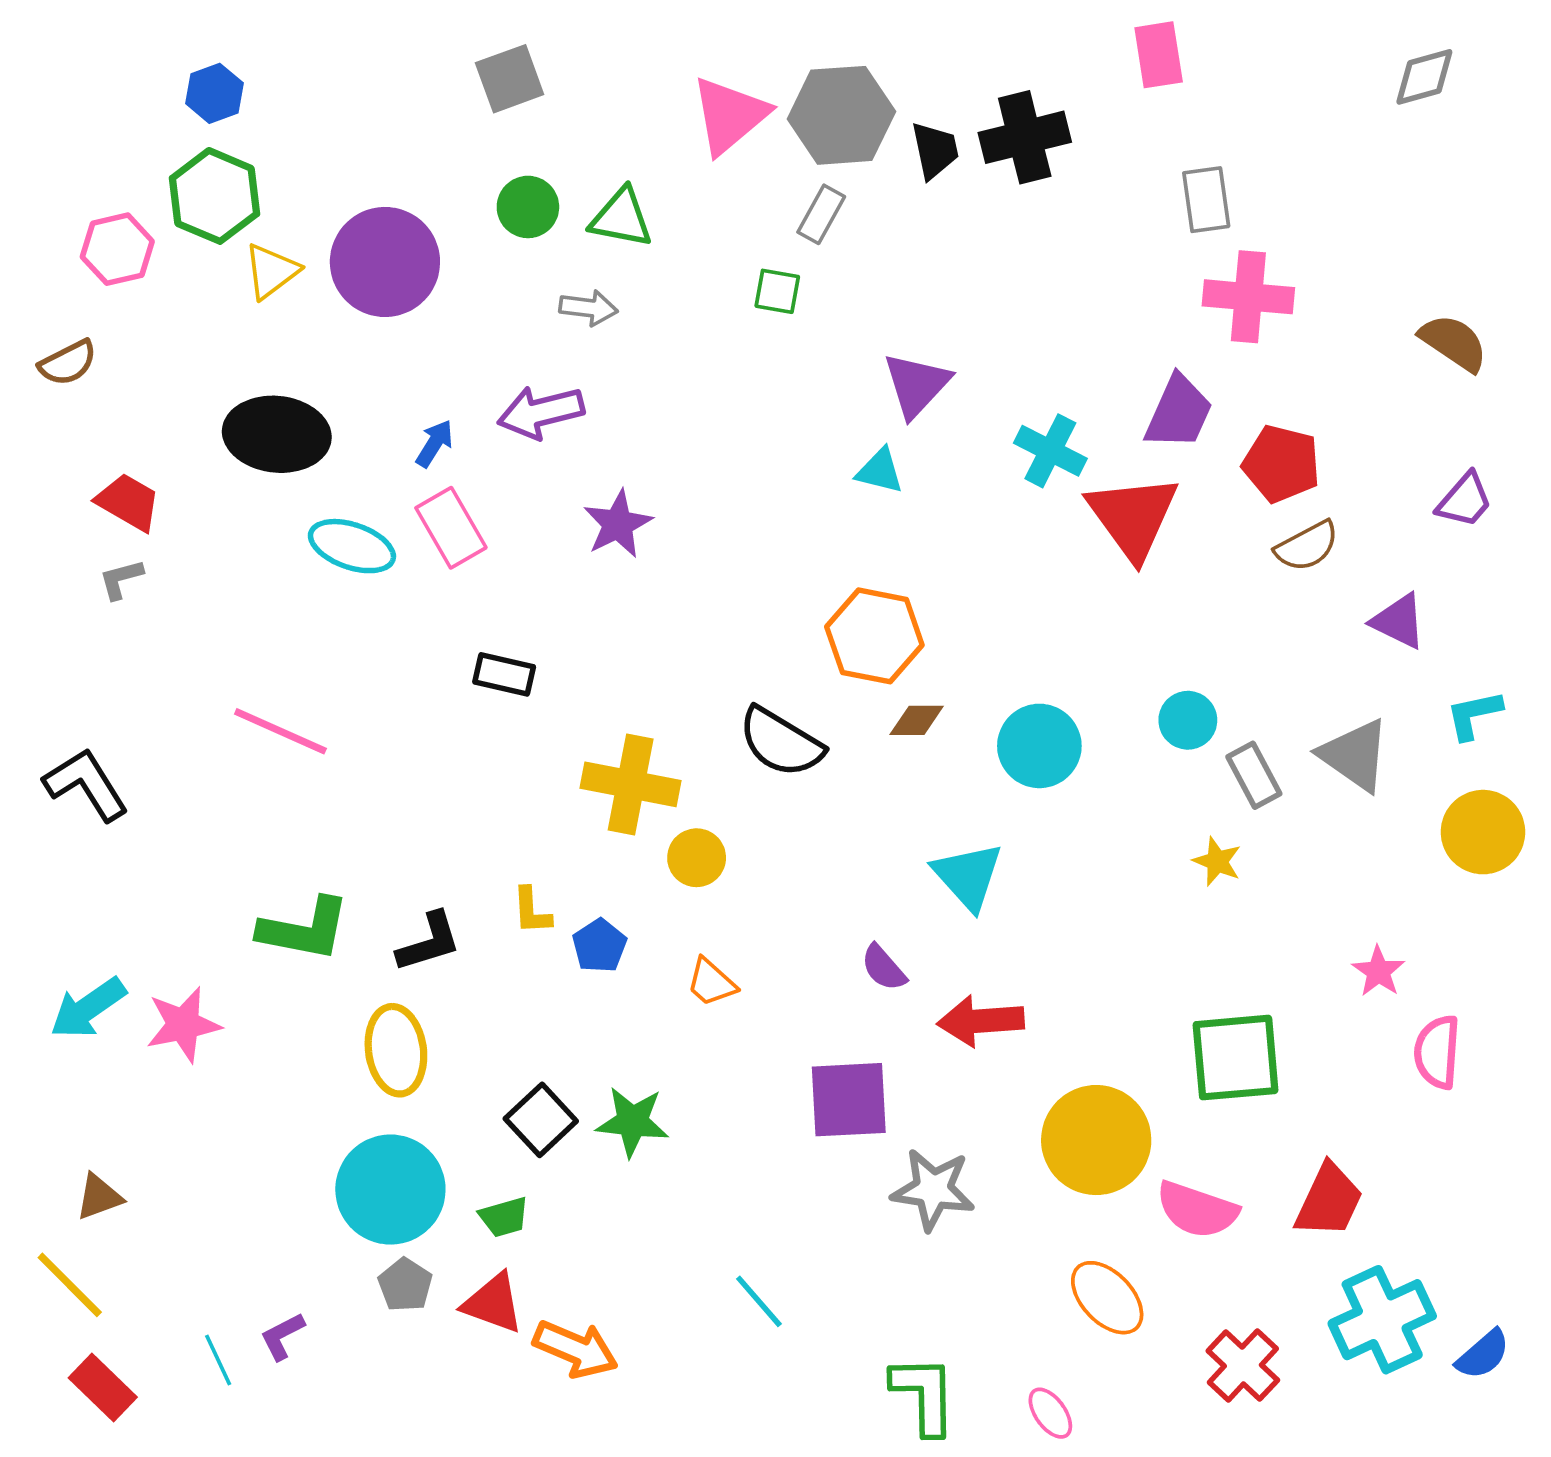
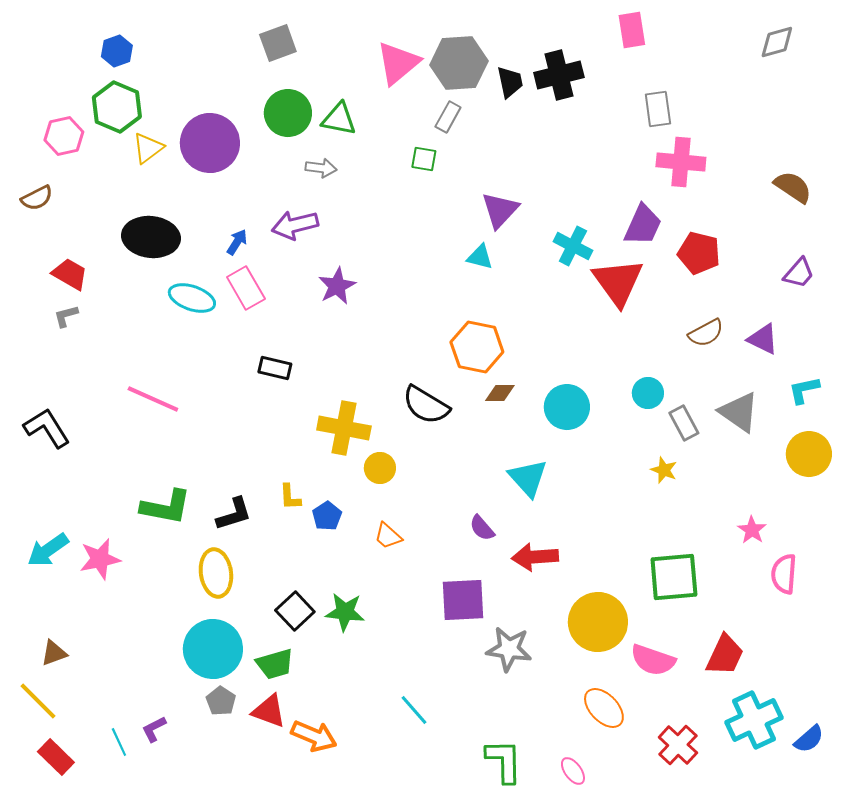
green circle: (528, 207) -> (288, 113), size x1.4
brown semicircle: (1307, 546) -> (706, 333), moved
green trapezoid: (504, 1217) -> (275, 664), size x1.4

